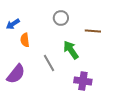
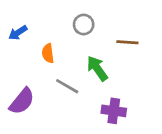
orange semicircle: (25, 40) -> (48, 53), moved
gray line: (49, 63) -> (67, 86), turned -30

